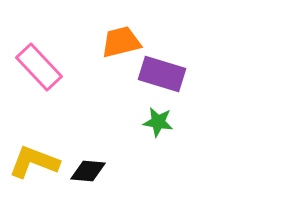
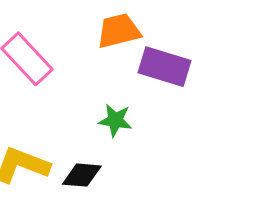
green star: (158, 122) -> (115, 120), moved

